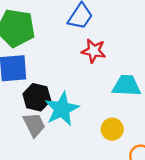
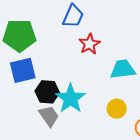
red star: (94, 51) -> (90, 44), turned -30

